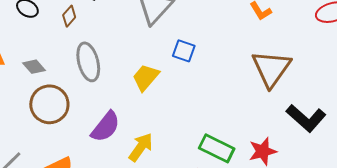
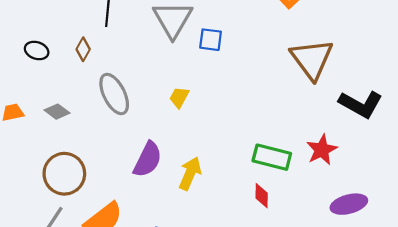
blue square: (184, 51) -> (211, 40), moved
yellow trapezoid: (146, 77) -> (179, 97), size x0.7
brown circle: (49, 104) -> (64, 174), moved

